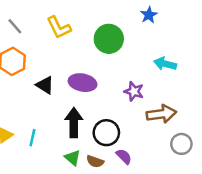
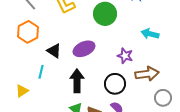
purple ellipse: (83, 83) -> (84, 49), turned -35
black circle: (106, 133) -> (115, 84), moved
cyan line: (32, 138) -> (41, 72), moved

